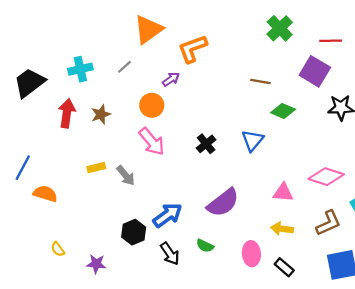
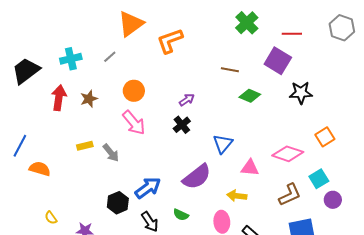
purple arrow: (171, 79) -> (187, 100), moved
blue triangle: (253, 140) -> (223, 144), moved
yellow arrow: (282, 229) -> (237, 196), moved

